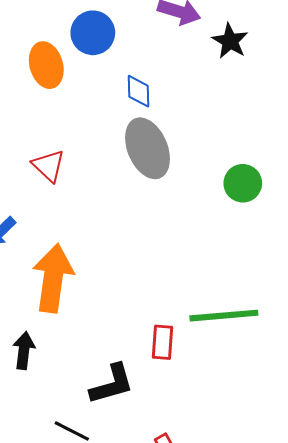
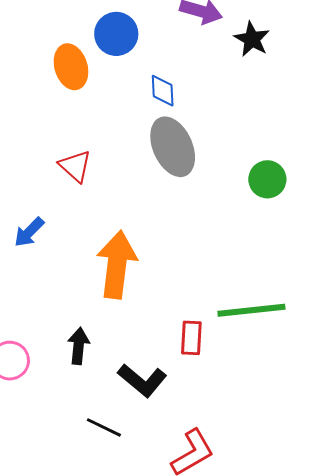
orange arrow: (53, 278) -> (117, 265), moved
black arrow: (24, 350) -> (79, 346), moved
black L-shape: (112, 384) -> (142, 380), turned 57

